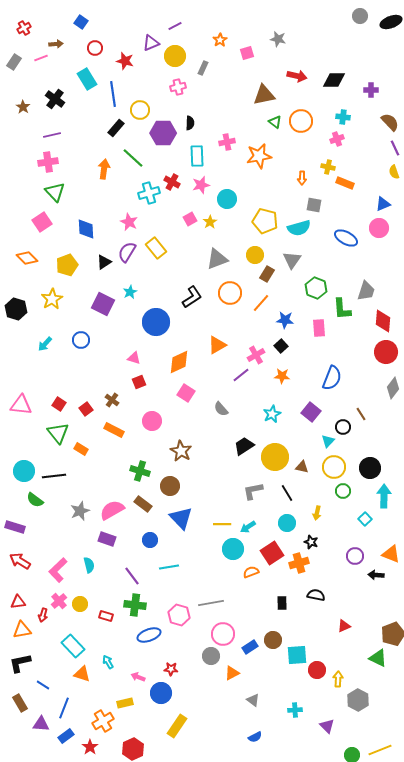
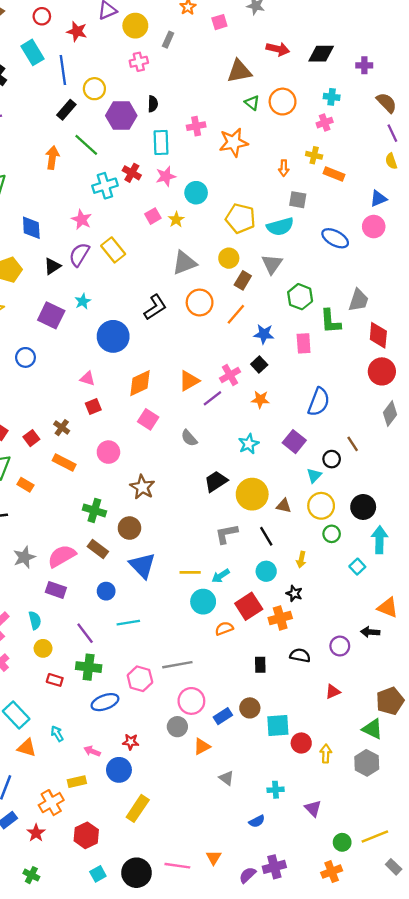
orange triangle: (217, 345) -> (189, 381), moved
purple circle: (355, 556) -> (340, 646), moved
yellow circle: (80, 604) -> (43, 648), moved
gray hexagon: (358, 700) -> (367, 763), moved
blue semicircle: (255, 737) -> (257, 821), moved

